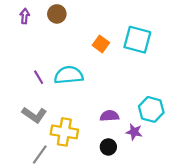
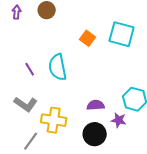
cyan semicircle: (69, 75) -> (58, 67), turned -96
black circle: (108, 147) -> (95, 134), size x1.5

